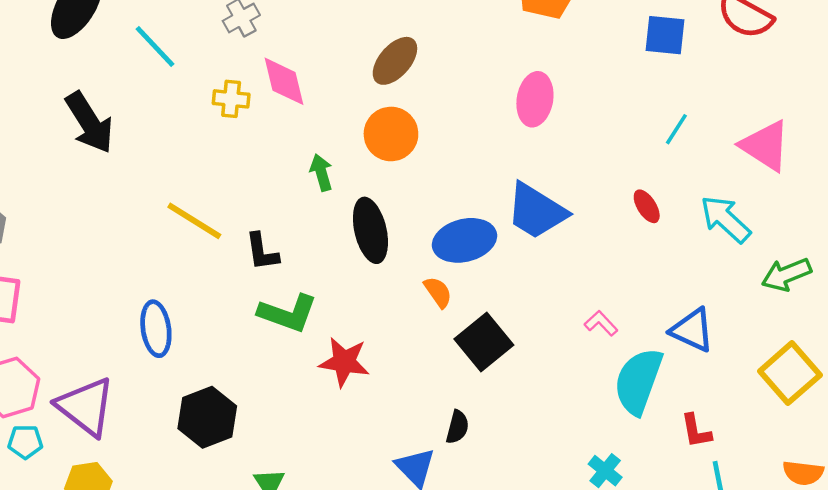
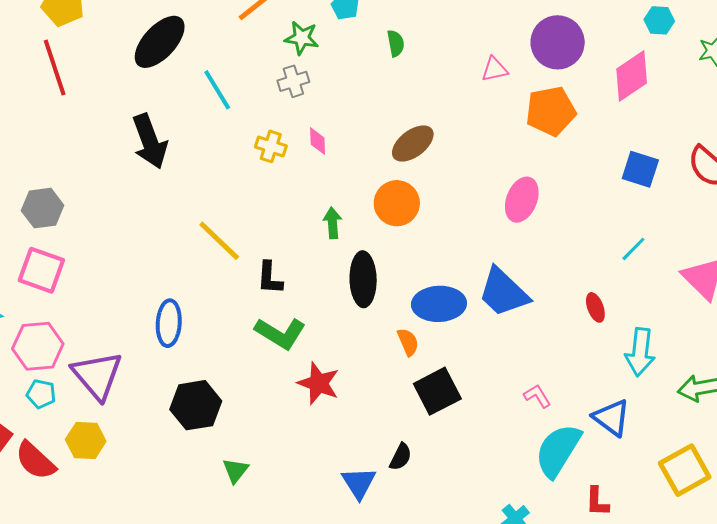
pink diamond: (284, 81) -> (318, 141), size x0.6
cyan arrow: (726, 219) -> (640, 352), moved, turned -138

